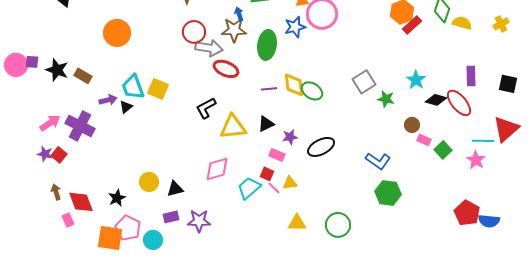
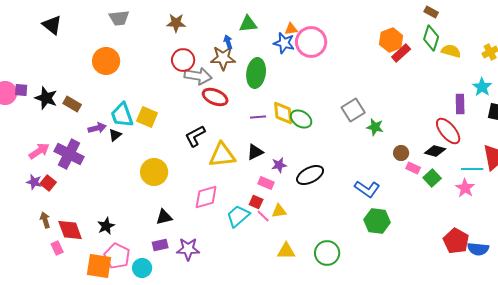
blue star: (295, 27) -> (284, 43), moved, turned 30
cyan star: (416, 80) -> (482, 87), moved
black diamond: (436, 100) -> (435, 151), moved
yellow circle: (149, 182) -> (154, 172), moved, size x1.4

